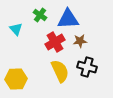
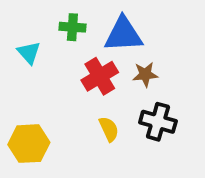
green cross: (40, 15) -> (72, 27), turned -32
yellow semicircle: (60, 71) -> (109, 129), size x0.6

